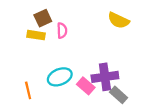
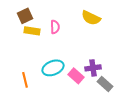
brown square: (43, 18) -> (25, 16), moved
yellow semicircle: (119, 20) -> (91, 18), moved
purple cross: (105, 77) -> (93, 68), size x0.7

